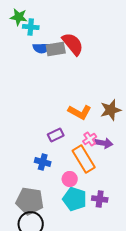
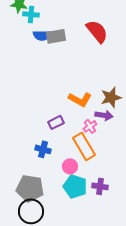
red semicircle: (73, 44) -> (97, 31), moved
purple arrow: (104, 143) -> (104, 115), moved

